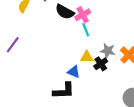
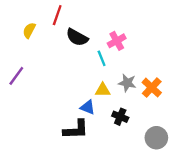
pink cross: (83, 15) -> (117, 41), moved
black cross: (101, 64) -> (120, 117), moved, turned -32

